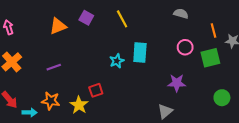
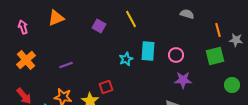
purple square: (86, 18) -> (99, 26), moved
orange triangle: (58, 26) -> (56, 18), moved
pink circle: (185, 47) -> (176, 55), moved
green circle: (222, 98) -> (232, 85), moved

